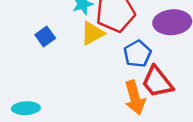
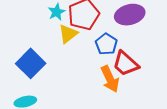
blue square: (45, 37) -> (31, 63), moved, size x1.8

